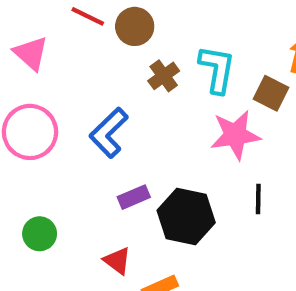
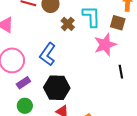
purple rectangle: (134, 197) -> (23, 83), moved
black hexagon: (186, 216) -> (57, 88), moved

